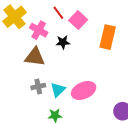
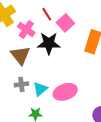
black star: (63, 42) -> (49, 43), size x1.6
brown triangle: (35, 57) -> (20, 55), turned 40

